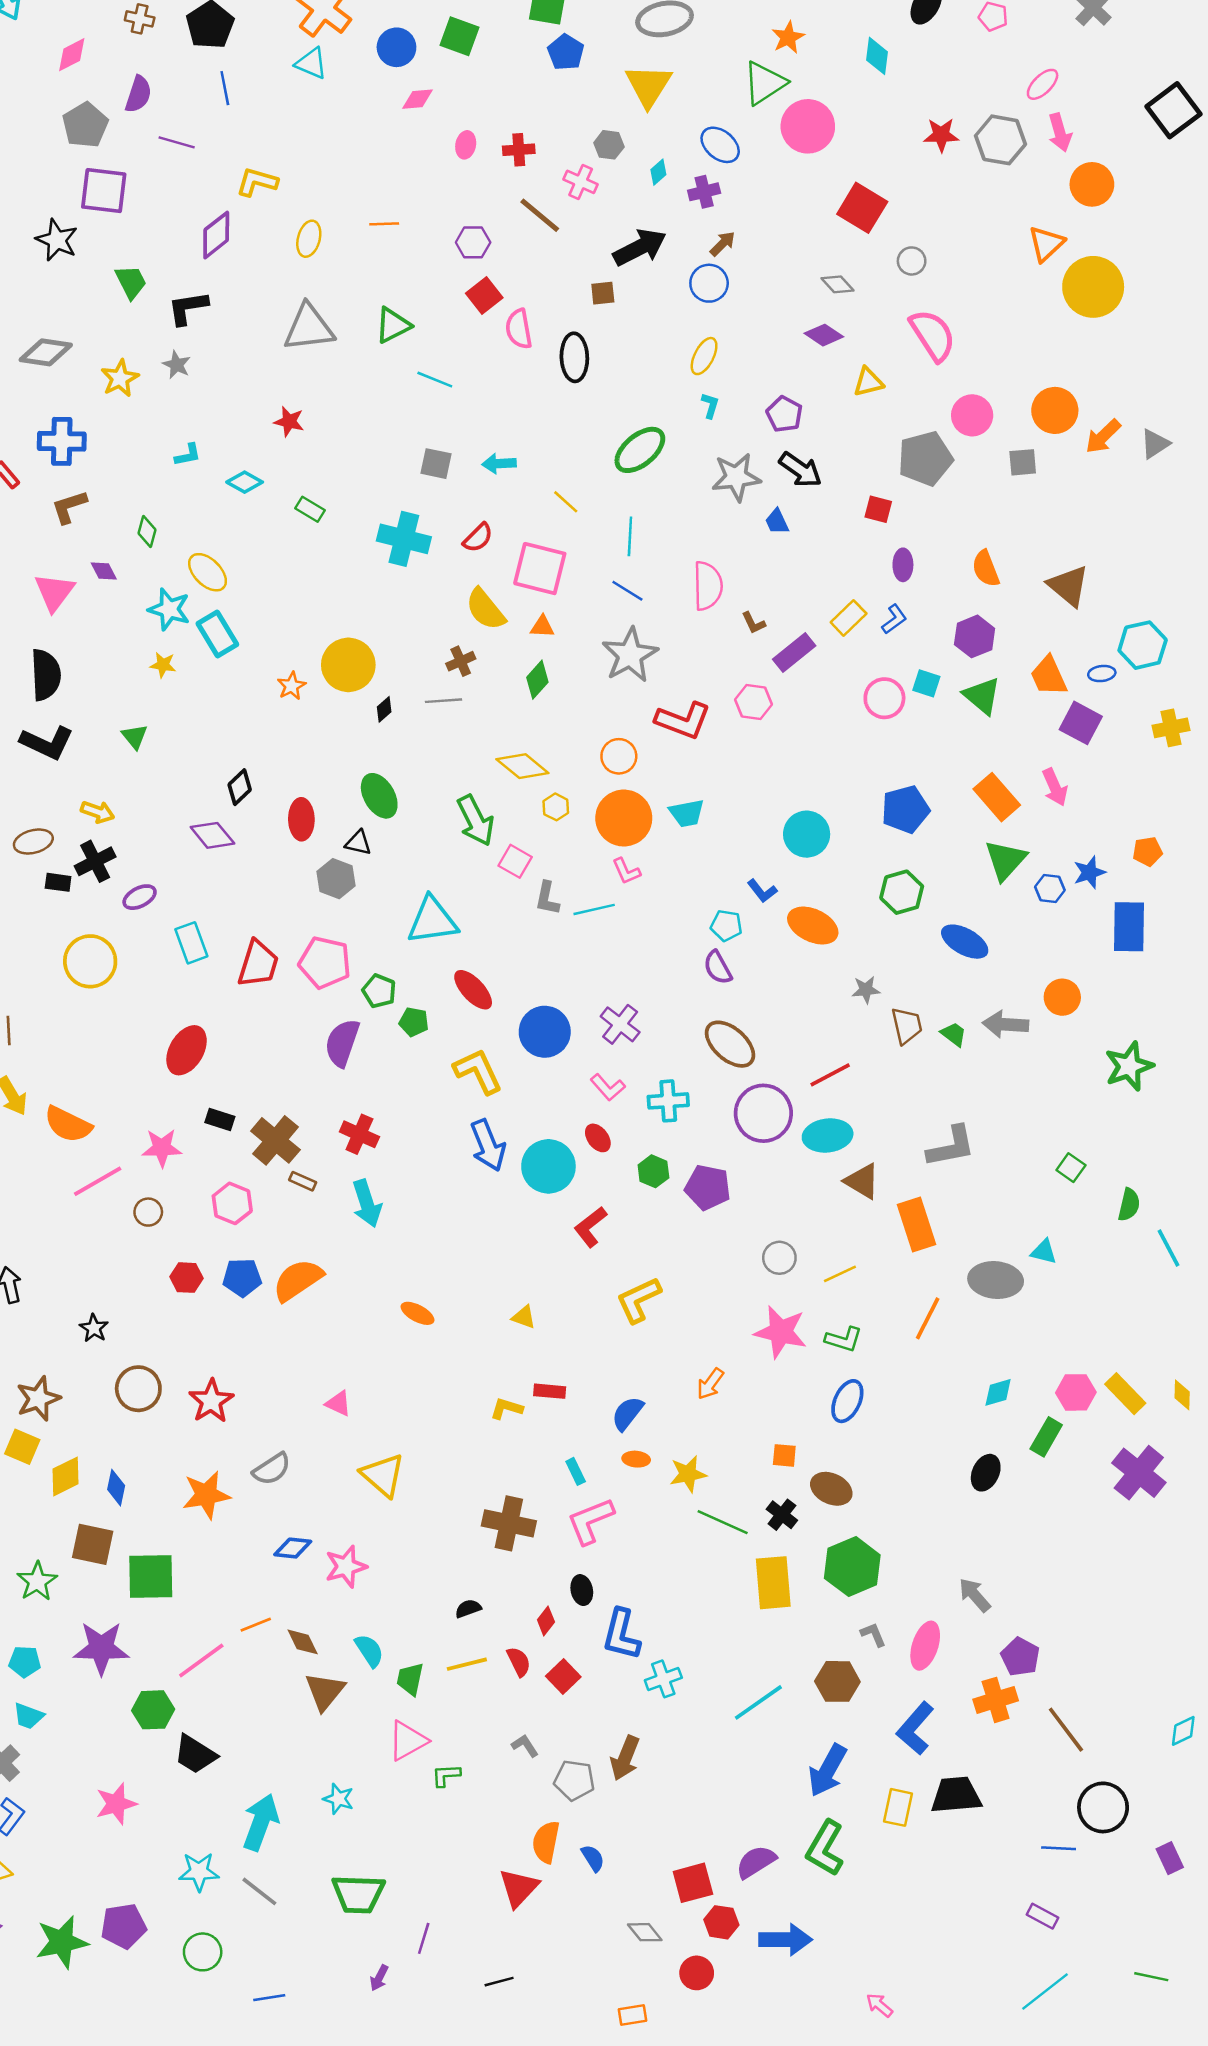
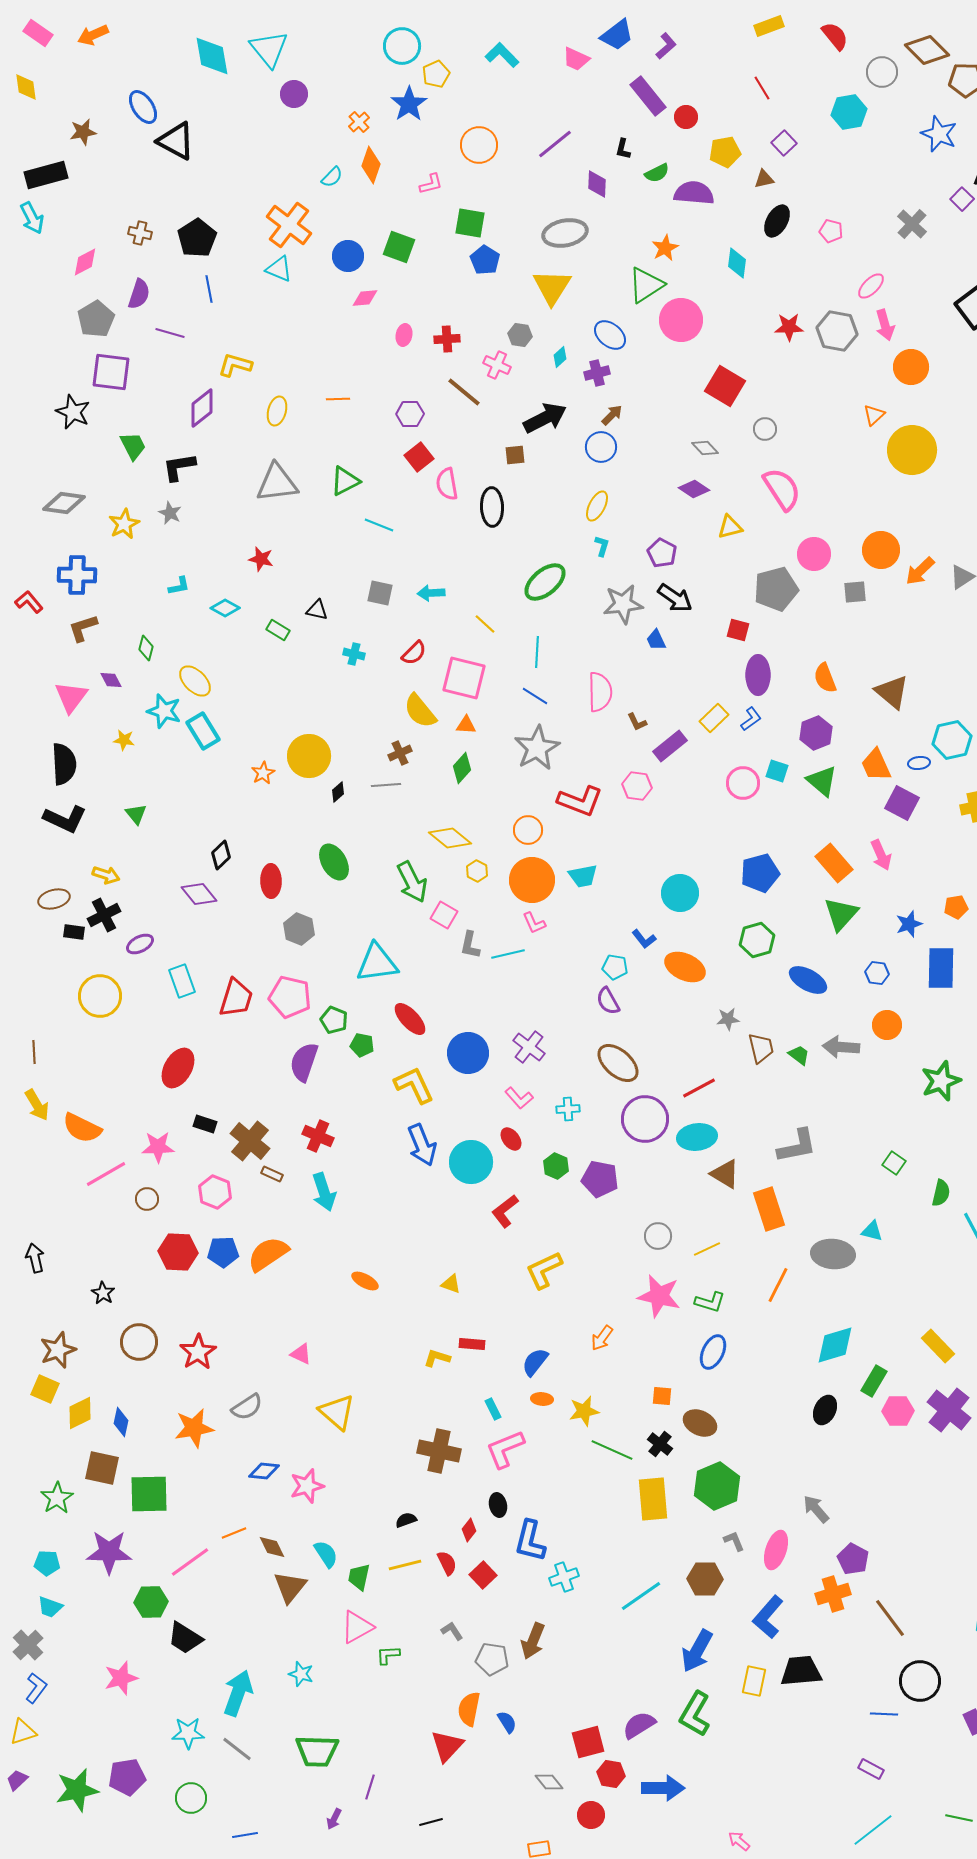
orange triangle: (1046, 244) -> (874, 415), size x0.7
cyan cross: (404, 539) -> (354, 654), size x0.5
purple ellipse: (903, 565) -> (758, 675), size x1.5
yellow star: (163, 665) -> (124, 740), moved
black triangle: (358, 843) -> (317, 610), moved
blue hexagon: (1050, 888) -> (877, 973), moved
cyan cross: (668, 1101) -> (568, 1109), size x0.7
red hexagon: (187, 1278) -> (178, 1252), size x1.5
cyan diamond: (998, 1392) -> (835, 1345), size x1.6
pink hexagon: (1076, 1392) -> (898, 1411), moved

